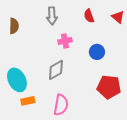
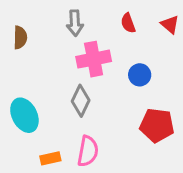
pink cross: (65, 41) -> (94, 59), size x1.6
gray diamond: (56, 70) -> (81, 101), turned -35
orange rectangle: (28, 101) -> (50, 158), moved

